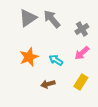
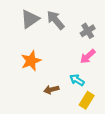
cyan arrow: (56, 60) -> (77, 80), moved
yellow rectangle: (81, 82) -> (87, 100), moved

